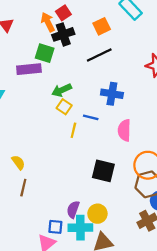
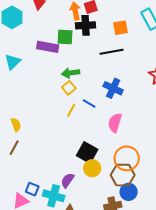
green square: (45, 53) -> (65, 37), turned -30
purple semicircle: (73, 209) -> (68, 180), moved
yellow circle: (97, 214) -> (92, 168), moved

